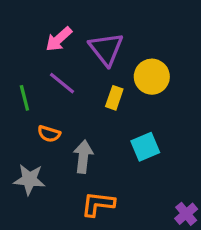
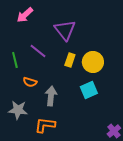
pink arrow: (59, 39) -> (25, 15), moved
yellow circle: (152, 77) -> (93, 62), moved
orange L-shape: (98, 204) -> (45, 125), moved

